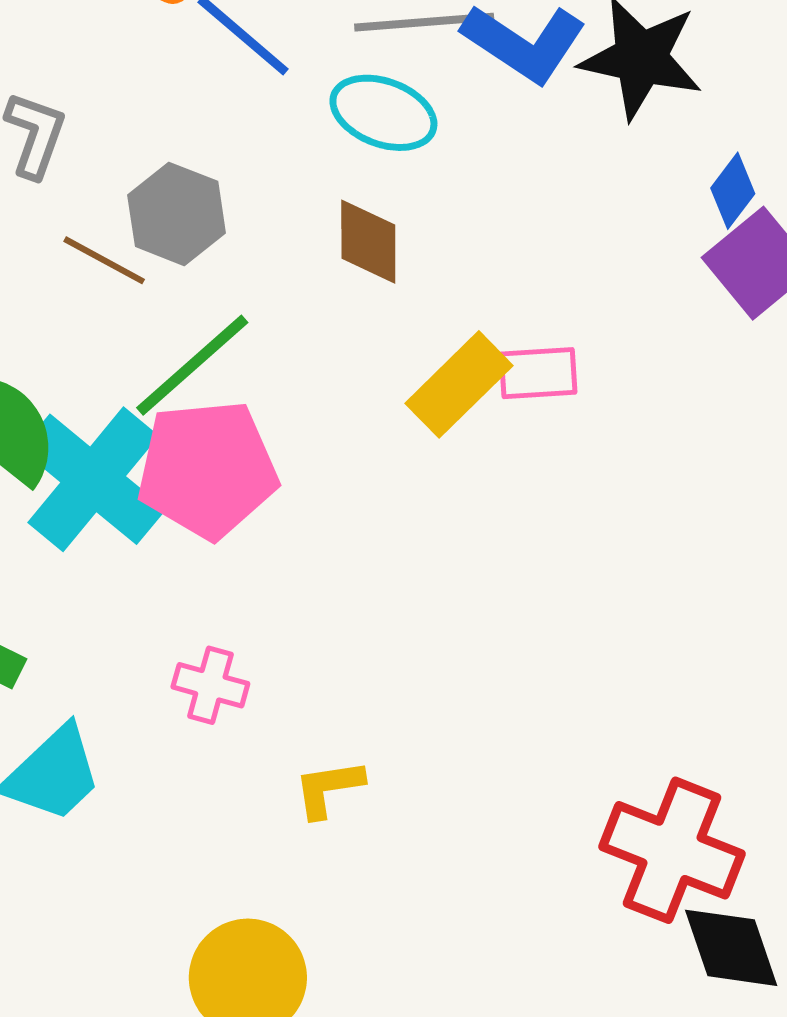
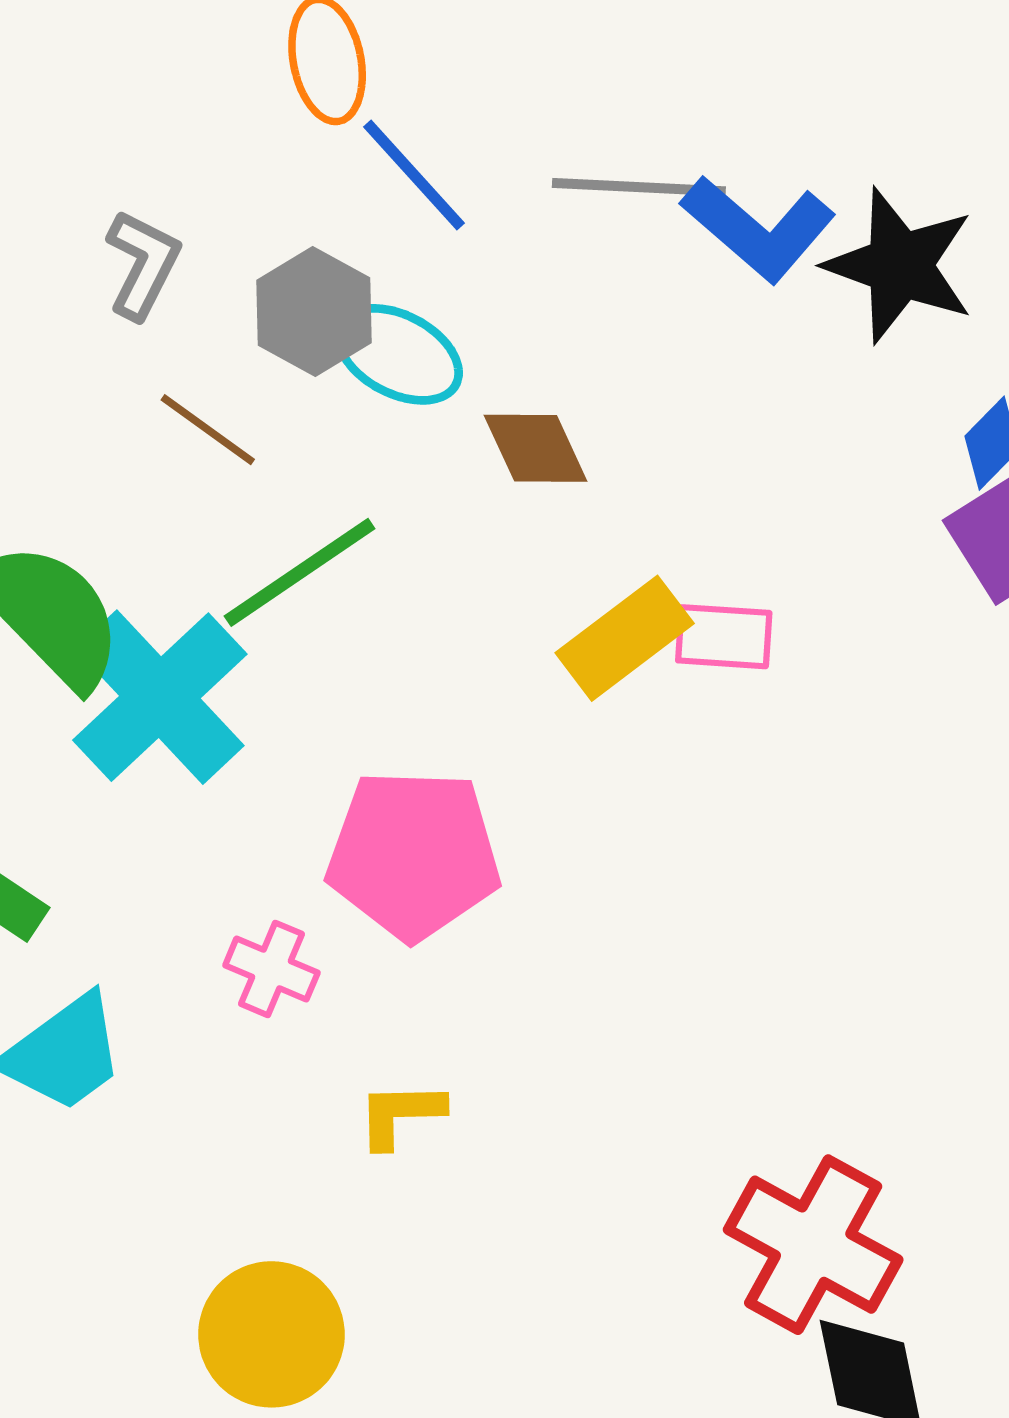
cyan ellipse: (383, 113) -> (398, 354), moved
gray hexagon: (177, 214) -> (314, 312), moved
brown diamond: (368, 242) -> (536, 448), turned -32
pink pentagon: (207, 469) -> (414, 855), moved

